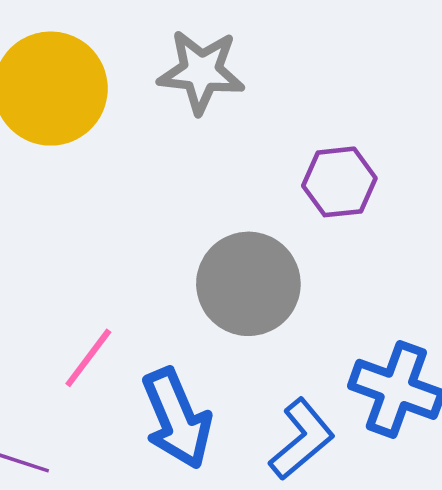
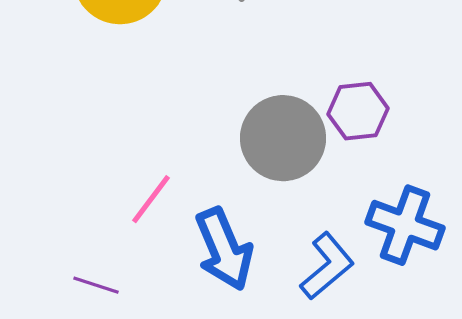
purple hexagon: (339, 182) -> (358, 111), moved

